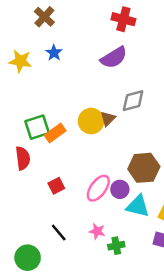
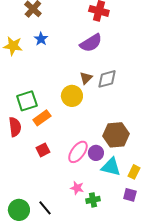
brown triangle: (108, 119) -> (86, 78), moved
orange rectangle: (55, 133) -> (42, 118), moved
black line: (59, 232) -> (45, 208), moved

